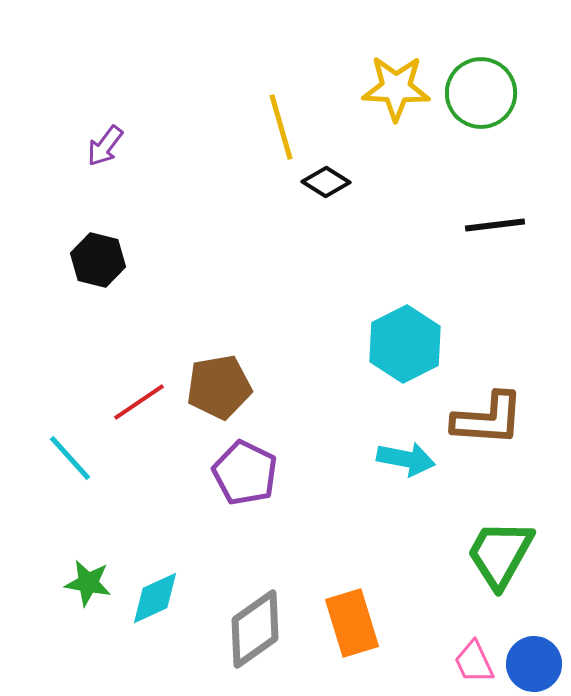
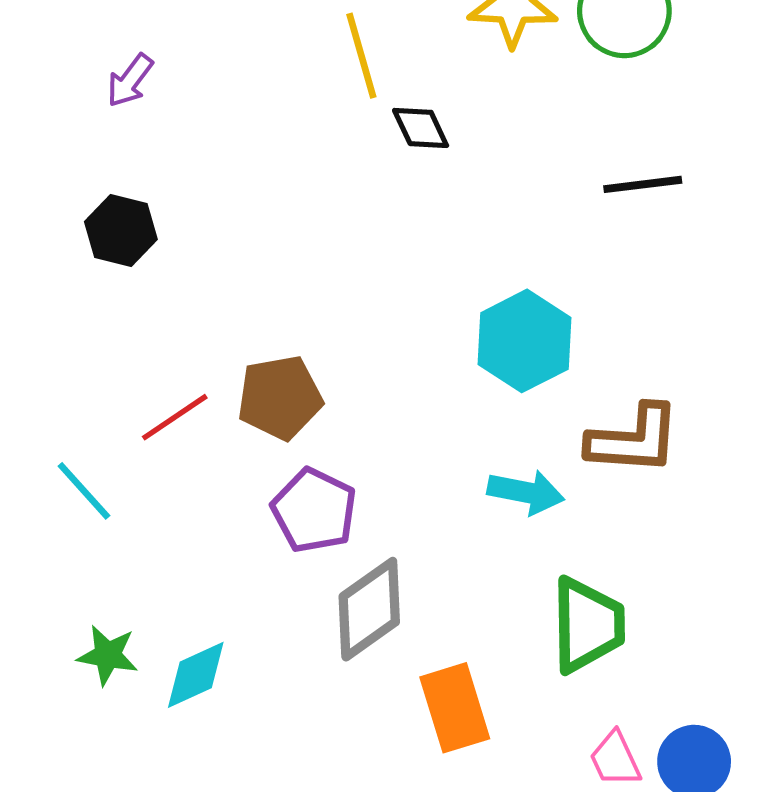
black diamond: (326, 182) -> (421, 128), turned 33
green trapezoid: (500, 554) -> (588, 625), moved, turned 150
gray diamond: (255, 629) -> (369, 609), moved

